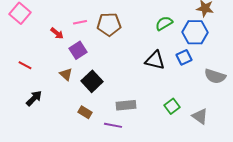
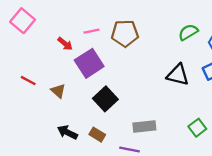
purple square: (78, 50) -> (89, 63), size x1.4
brown triangle: (66, 74) -> (58, 91), moved
black arrow: (34, 98) -> (67, 132), moved, turned -108

